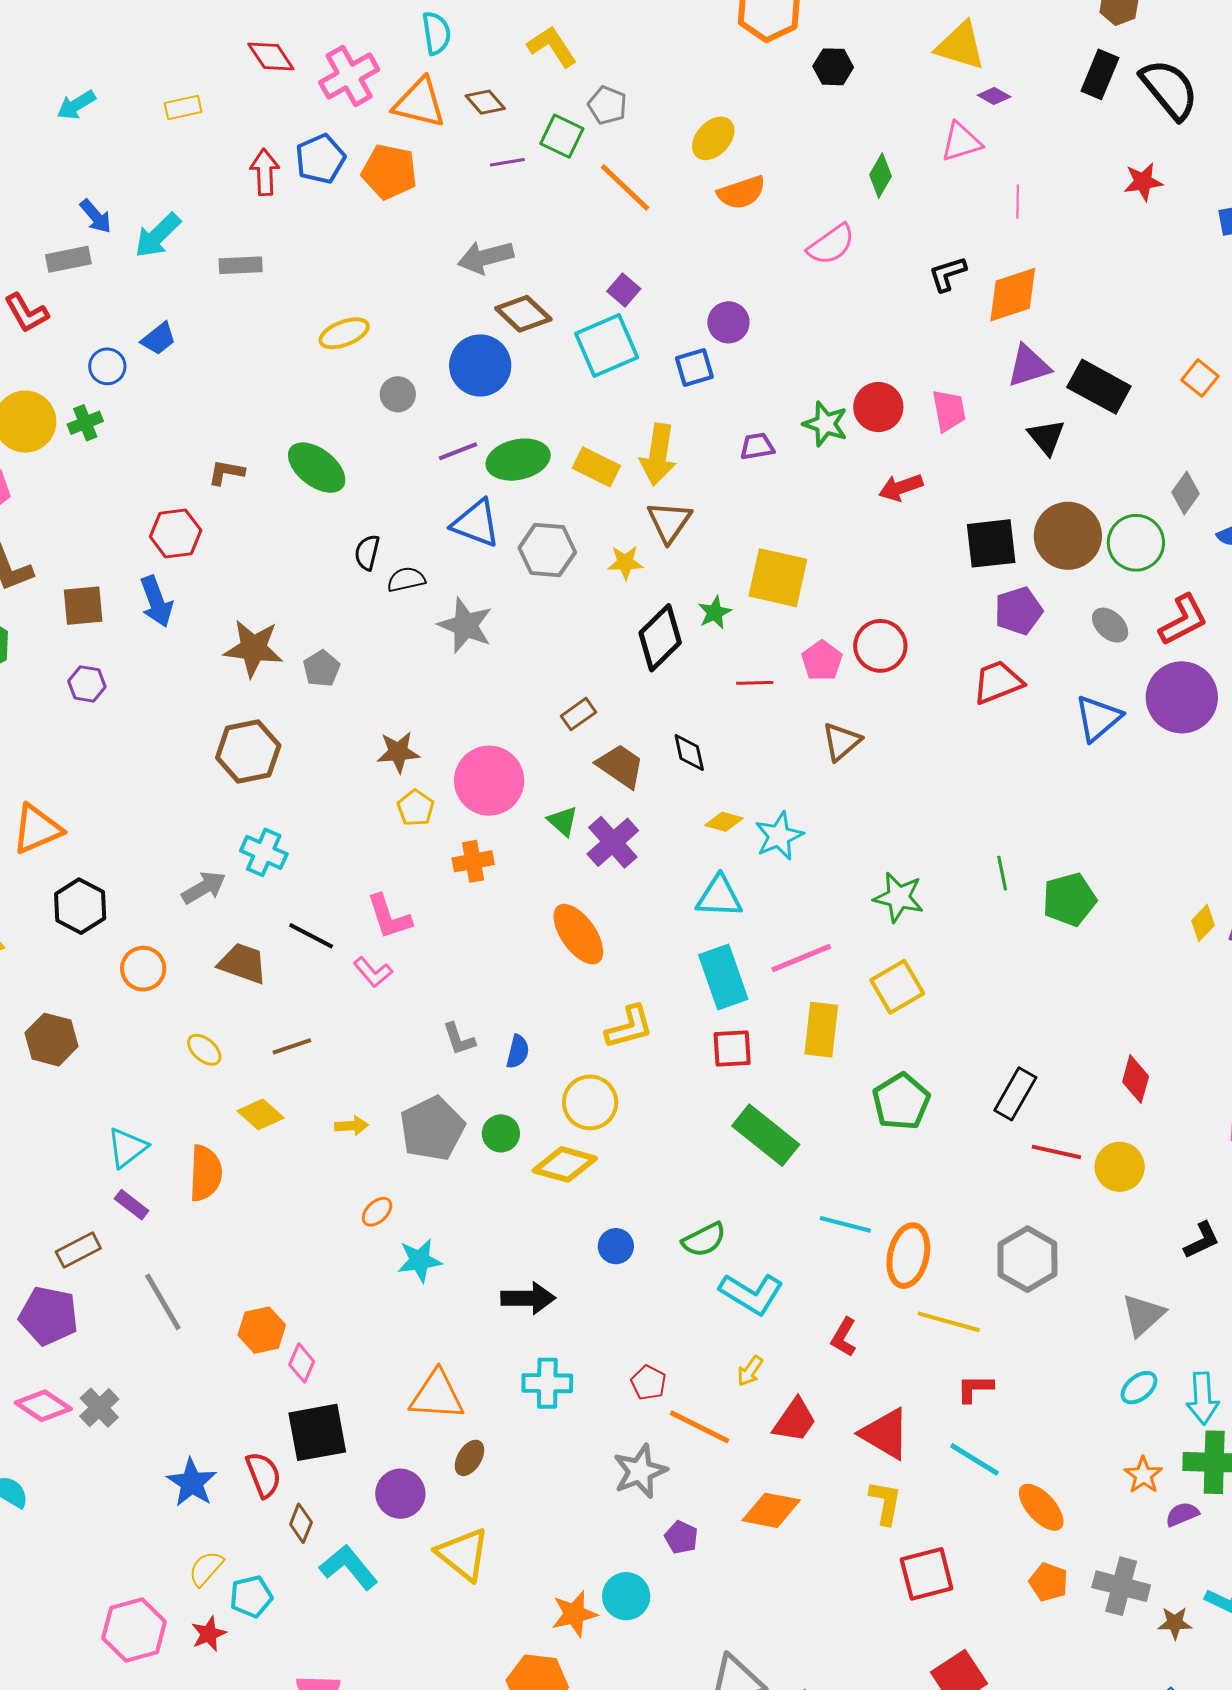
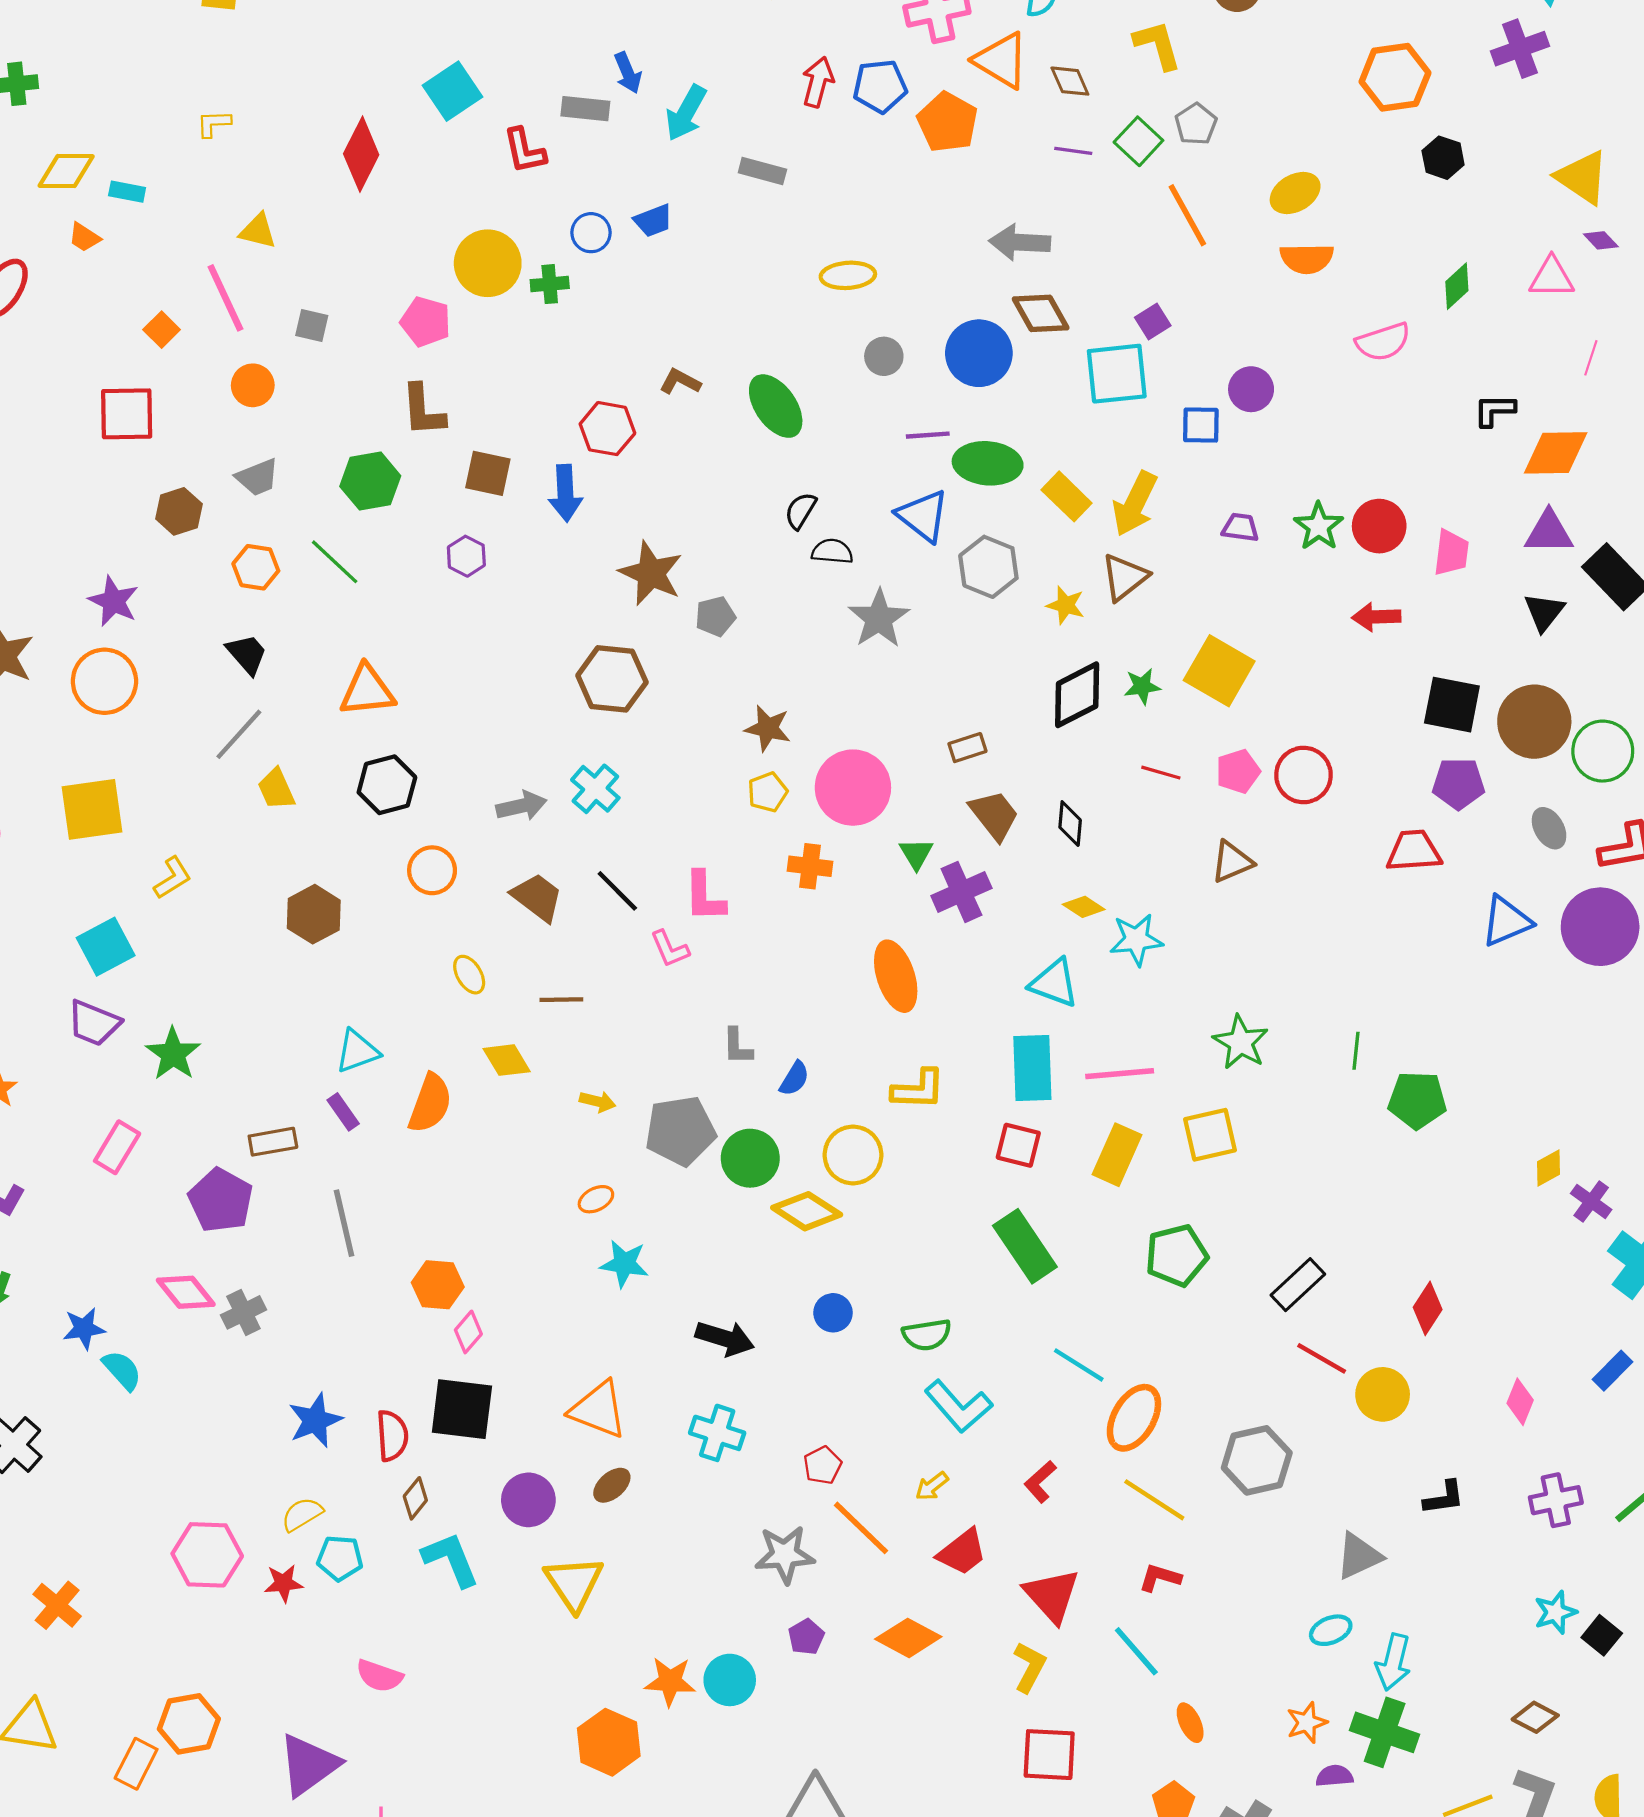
cyan arrow: (158, 235) -> (686, 113), turned -34
green circle: (501, 1133) -> (750, 1158), size x1.4
orange ellipse: (1041, 1507) -> (1190, 1723), size x0.7

